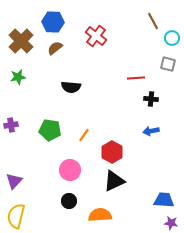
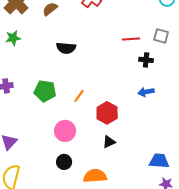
gray square: (168, 64) -> (161, 36), moved
black triangle: (114, 181) -> (109, 142), size x0.6

